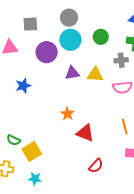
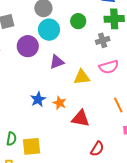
yellow triangle: (95, 75) -> (82, 77), moved
blue star: (23, 86) -> (38, 99), moved
green semicircle: (14, 140) -> (11, 139), turned -96
yellow square: (32, 151) -> (31, 146), turned 36

